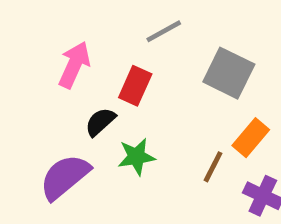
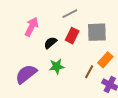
gray square: (229, 73) -> (97, 32), turned -30
red rectangle: (135, 86) -> (72, 36), moved
black semicircle: (100, 122) -> (50, 43), moved

